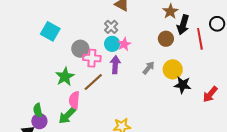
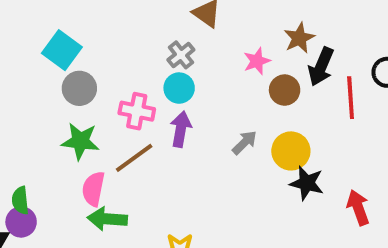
pink star: (124, 44) -> (257, 61), moved
gray circle: (80, 49) -> (79, 88), moved
green star: (65, 77) -> (80, 141), turned 30
red arrow: (210, 94) -> (358, 208), turned 114
green arrow: (67, 116) -> (107, 219), moved, turned 42

